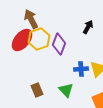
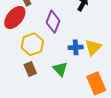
yellow hexagon: (39, 39) -> (32, 44), moved

